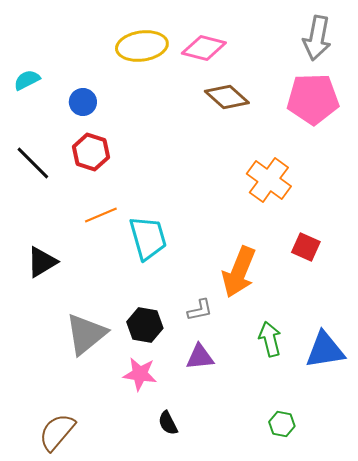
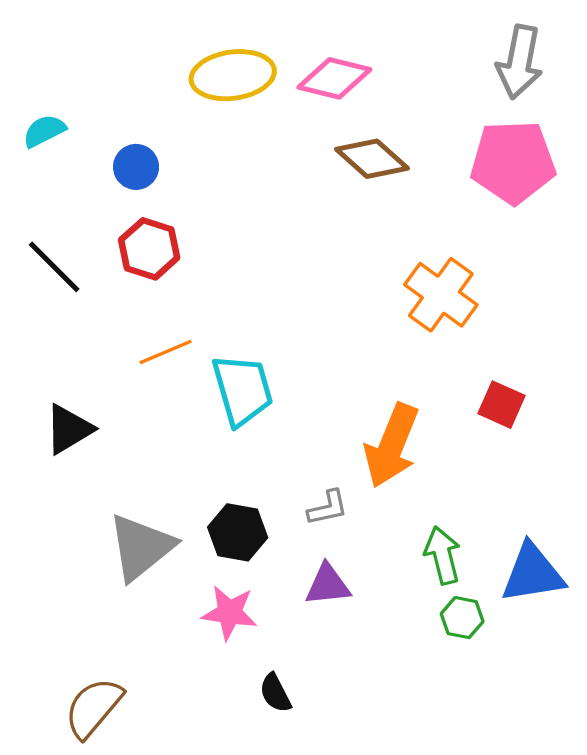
green hexagon: (282, 424) -> (462, 618), moved

